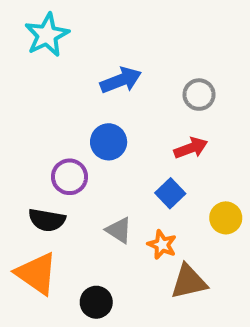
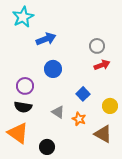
blue arrow: (121, 80) -> (46, 39), moved
red arrow: (191, 148) -> (102, 65), moved
purple circle: (69, 177) -> (25, 86), moved
brown triangle: (189, 282) -> (103, 134), moved, turned 42

